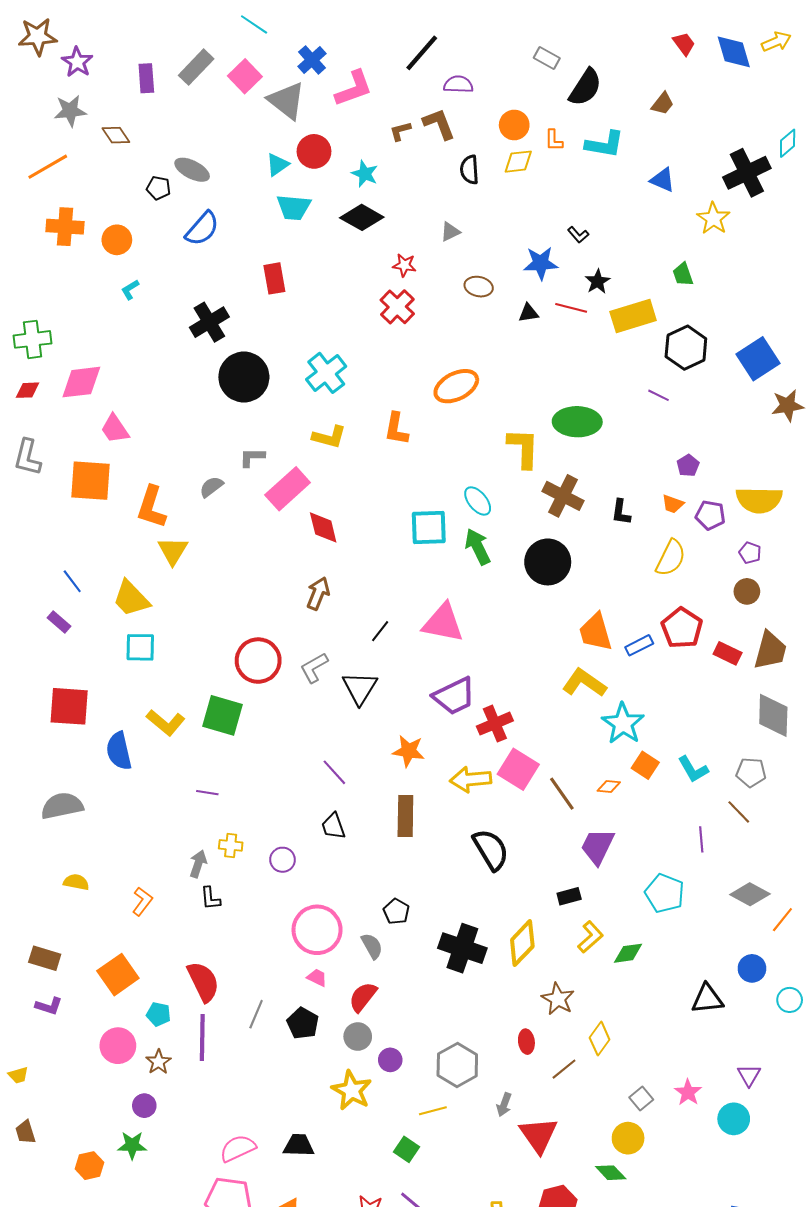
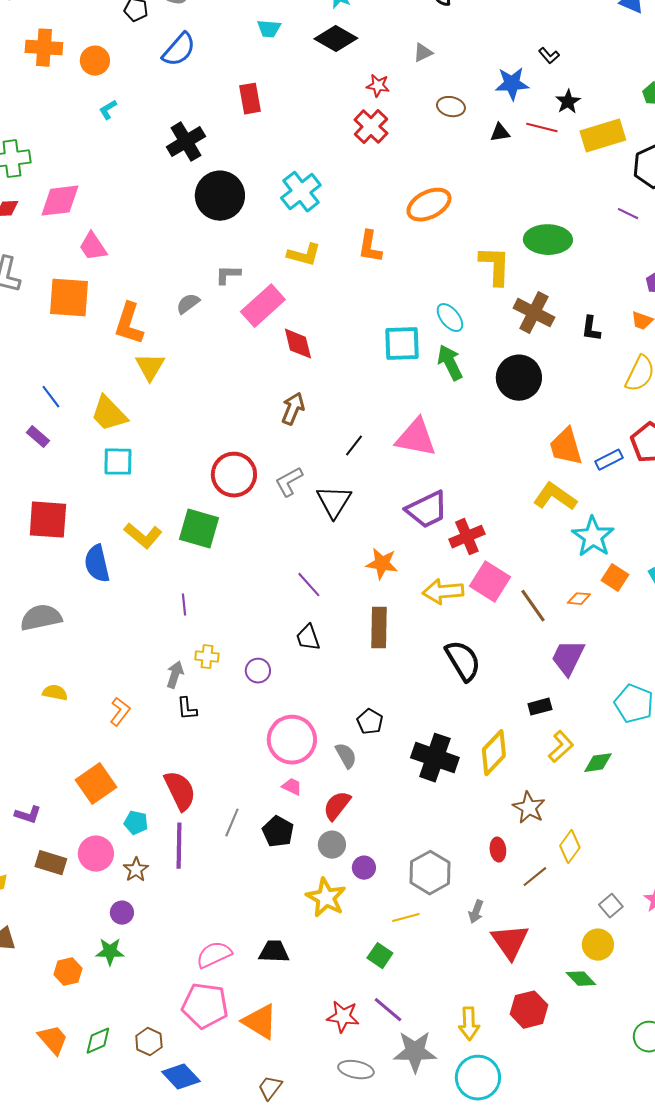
cyan trapezoid: (294, 207) -> (269, 29), size x0.7
purple line: (207, 793) -> (184, 605), turned 75
brown rectangle: (45, 958) -> (51, 863), moved

